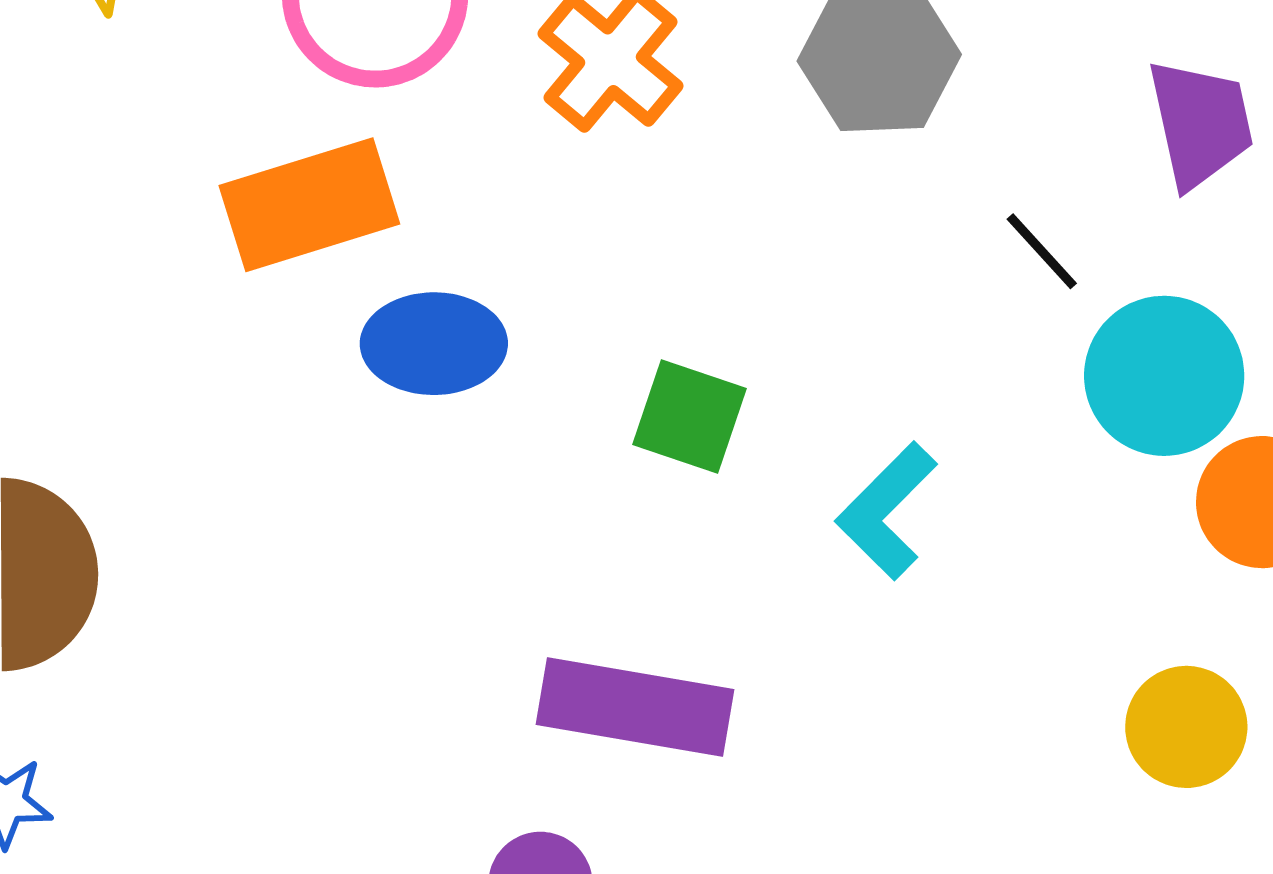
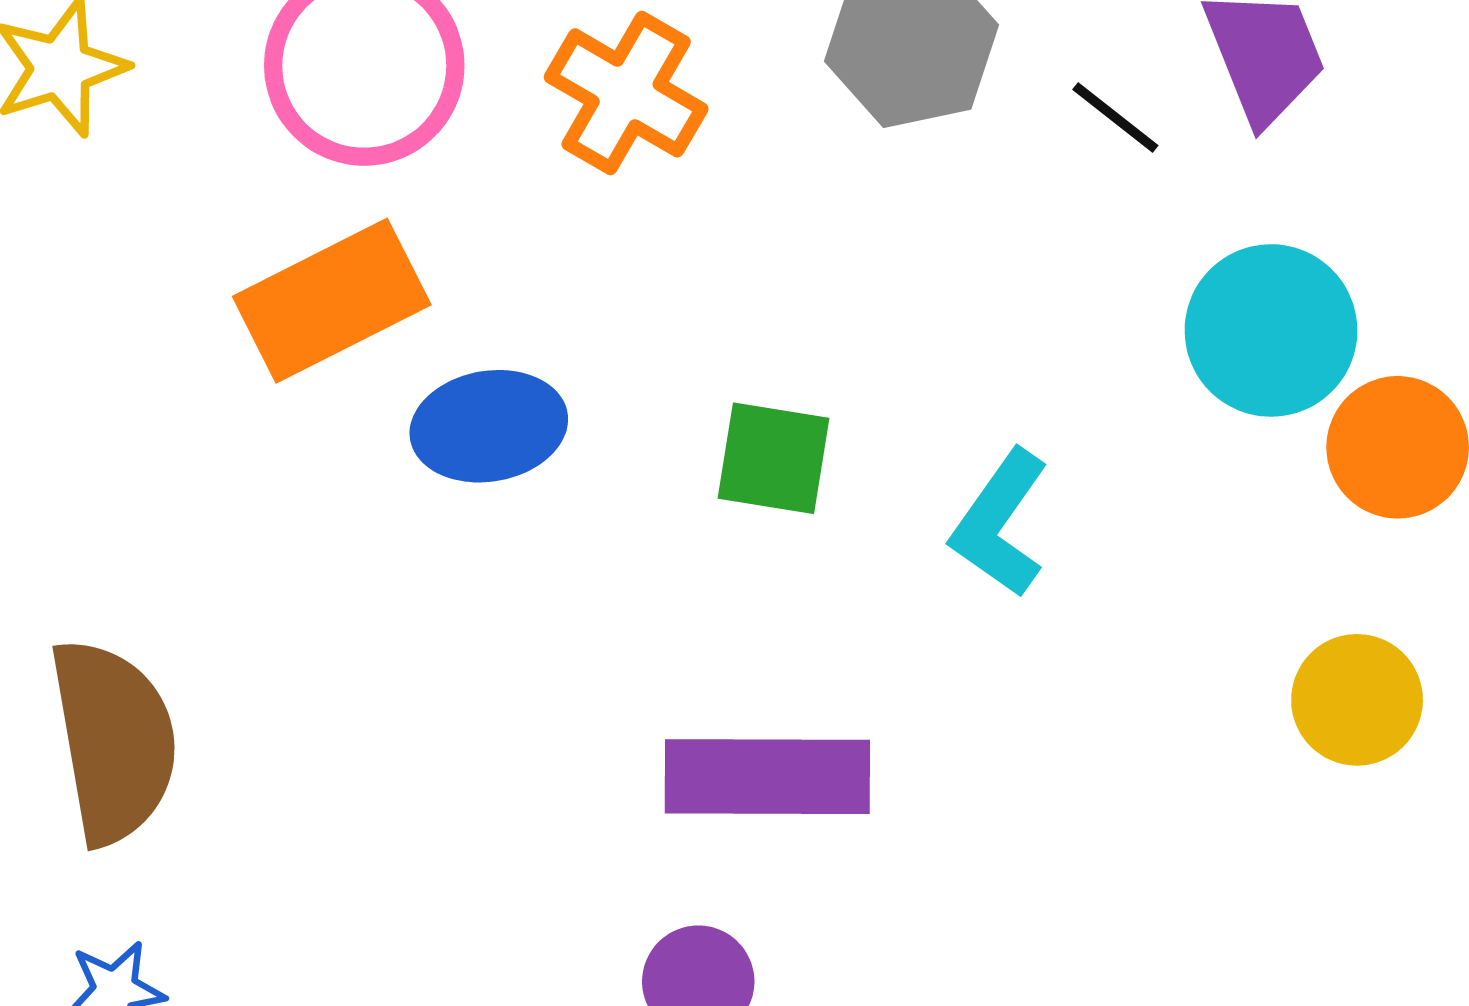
black line: (1042, 251) -> (1115, 117), moved

